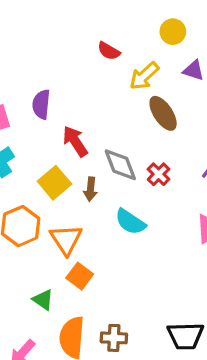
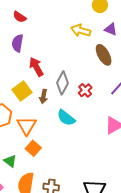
red semicircle: (109, 51) -> (20, 17), moved
yellow arrow: (144, 76) -> (81, 30), turned 54
brown ellipse: (163, 113) -> (104, 55), moved
gray diamond: (120, 165) -> (63, 83), turned 45

